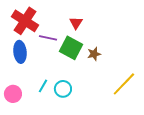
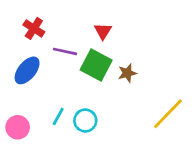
red cross: (25, 21) -> (34, 28), size x0.6
blue ellipse: (20, 52) -> (27, 70), turned 45

